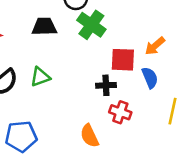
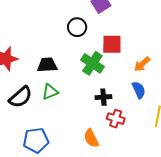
green cross: (91, 25) -> (92, 63), moved
black trapezoid: (44, 27) -> (47, 65), moved
red square: (123, 60) -> (112, 44), moved

